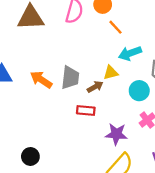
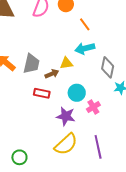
orange line: (116, 27) -> (85, 24), moved
cyan circle: (139, 91) -> (77, 93), moved

